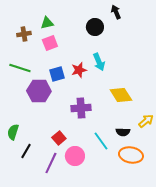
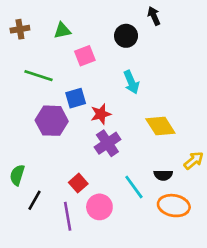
brown cross: (24, 34) -> (20, 29), moved
pink square: (50, 43) -> (85, 56), moved
green line: (20, 68) -> (38, 76), moved
red star: (79, 70) -> (101, 114), moved
purple cross: (81, 108) -> (107, 143), turned -30
purple line: (51, 163) -> (68, 216), turned -35

